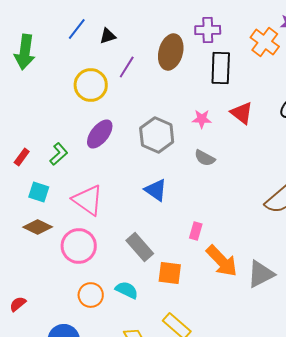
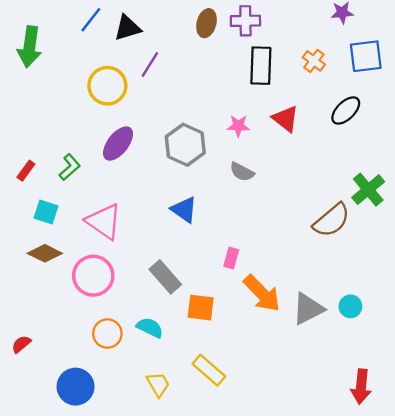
black triangle: (108, 36) -> (127, 28), size x1.4
orange cross: (265, 42) -> (314, 61), moved, size x0.7
brown ellipse: (171, 52) -> (207, 23), moved, size x0.7

